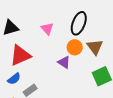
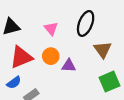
orange circle: (75, 47) -> (51, 56), moved
purple triangle: (64, 62) -> (69, 66), turned -32

